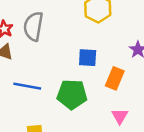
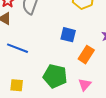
green pentagon: (72, 94) -> (55, 76), moved

